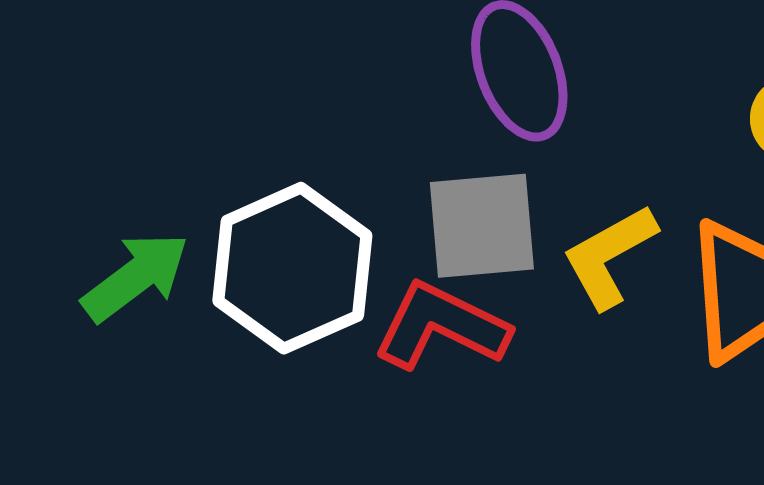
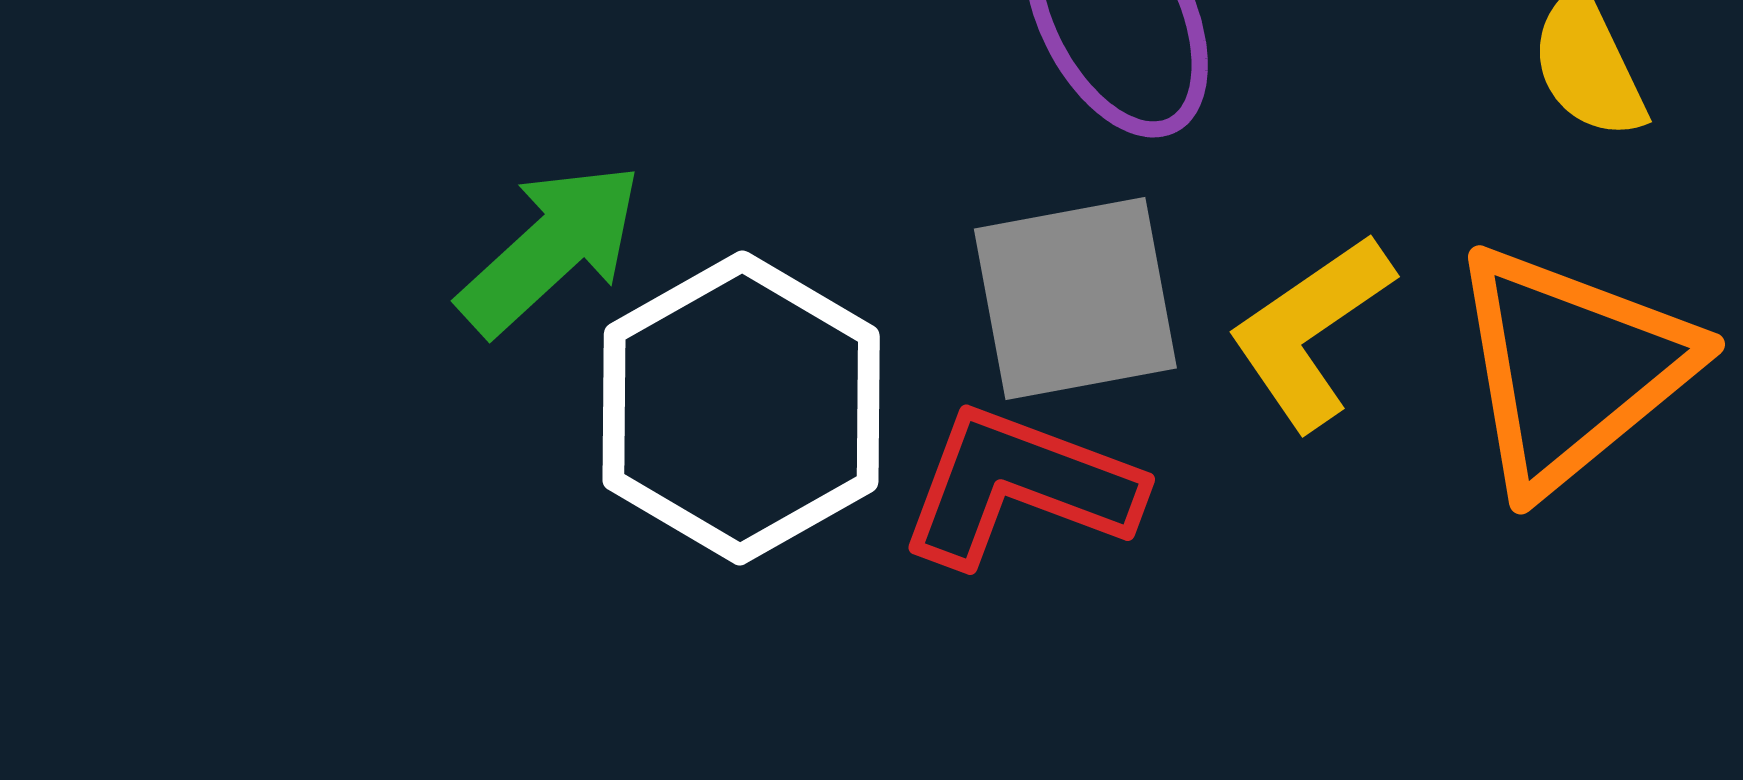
green arrow: (136, 277) -> (550, 249), moved

